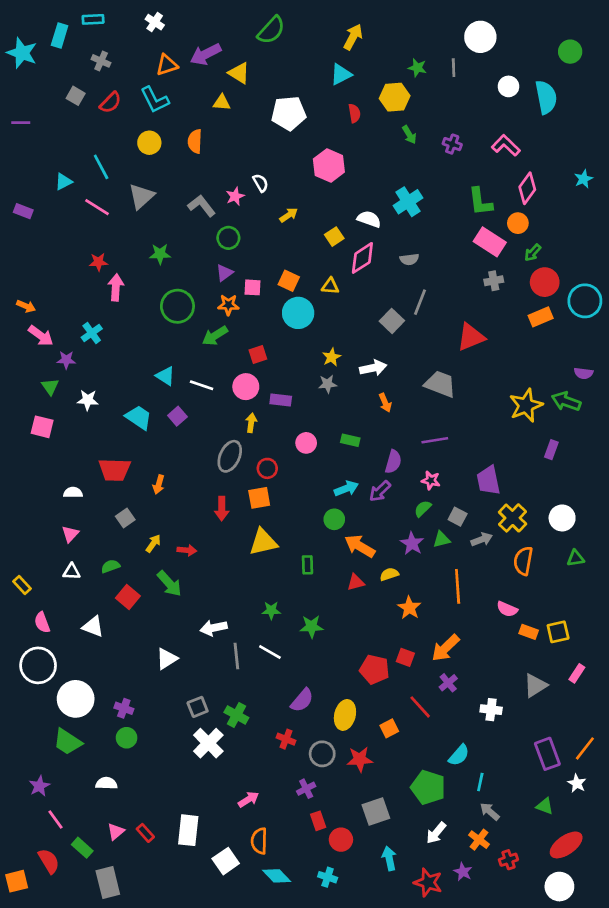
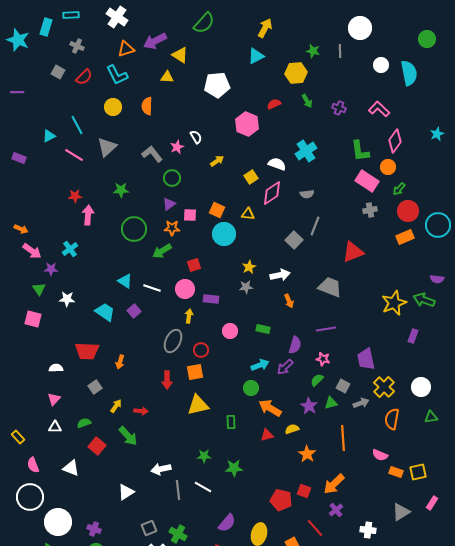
white cross: (155, 22) -> (117, 17), size x1.5
red semicircle: (354, 113) -> (274, 104), moved, turned -104

